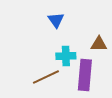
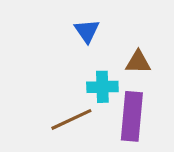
brown triangle: (99, 44) -> (138, 62), moved

